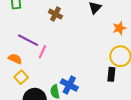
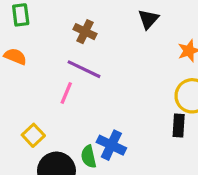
purple line: (28, 40) -> (84, 69), moved
orange semicircle: (15, 59) -> (15, 56), moved

